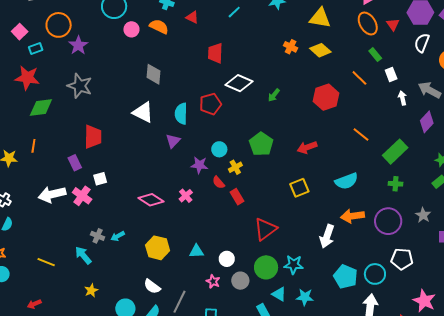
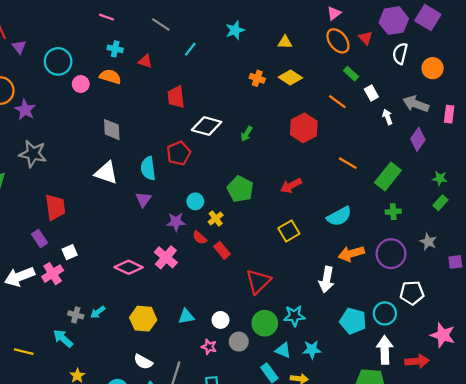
yellow triangle: (320, 18) -> (285, 42), size x0.6
pink cross: (82, 196) -> (53, 274), turned 30
pink cross: (186, 196) -> (166, 257), size x1.5

